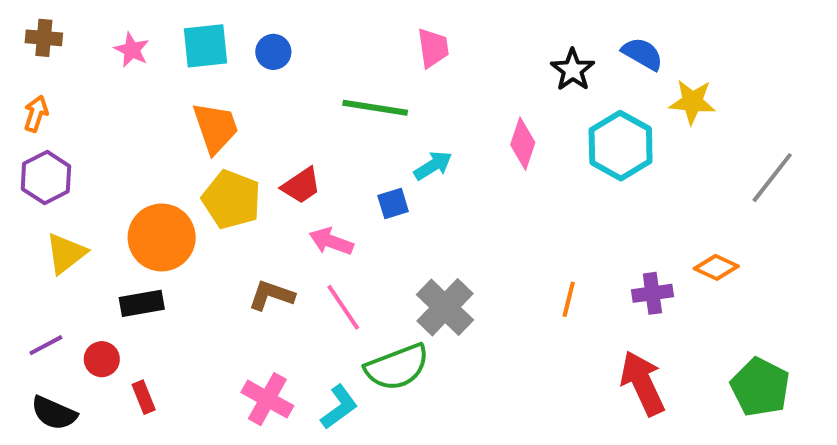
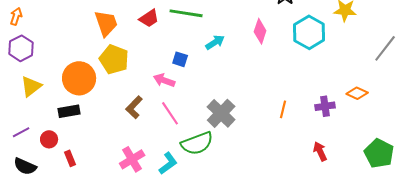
red trapezoid: (301, 186) -> (149, 18), moved
blue square: (393, 204) -> (180, 59), moved, turned 35
brown L-shape: (271, 295) -> (134, 107), turned -65
red arrow: (642, 383) -> (320, 151), size x0.6
pink cross: (267, 399) -> (132, 159), turned 30

